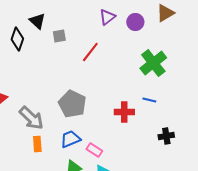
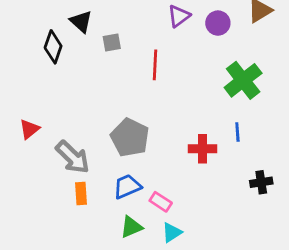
red line: (90, 52) -> (155, 65), turned -35
blue line: (149, 100) -> (237, 132), turned 72

